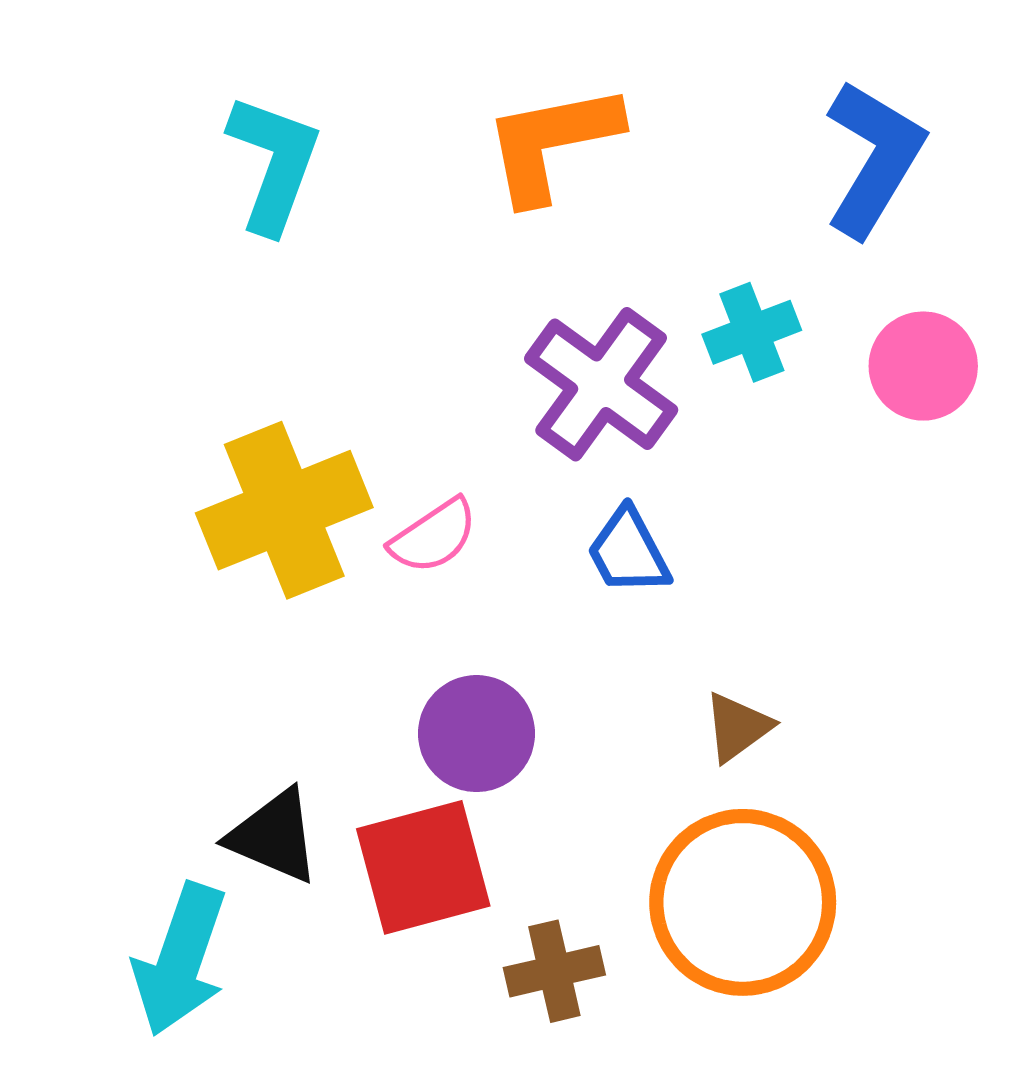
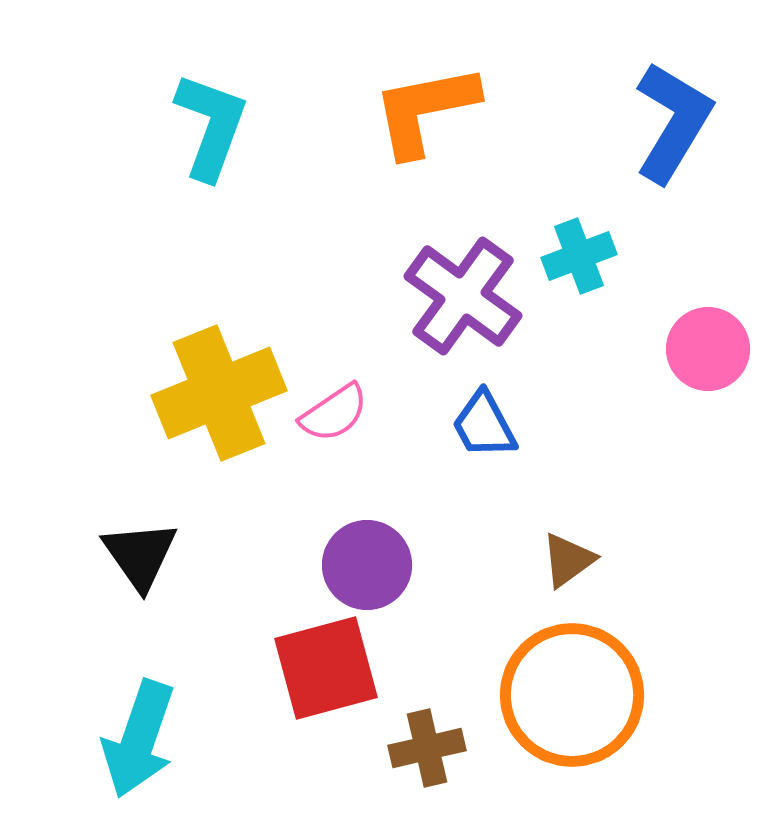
pink circle: (923, 366) -> (708, 349), moved
black triangle: (274, 836) -> (140, 555), moved, turned 32

